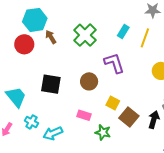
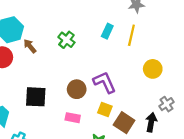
green cross: (85, 35) -> (66, 40), size x0.7
purple L-shape: (114, 63) -> (105, 82), moved
pink rectangle: (84, 115) -> (73, 118), moved

